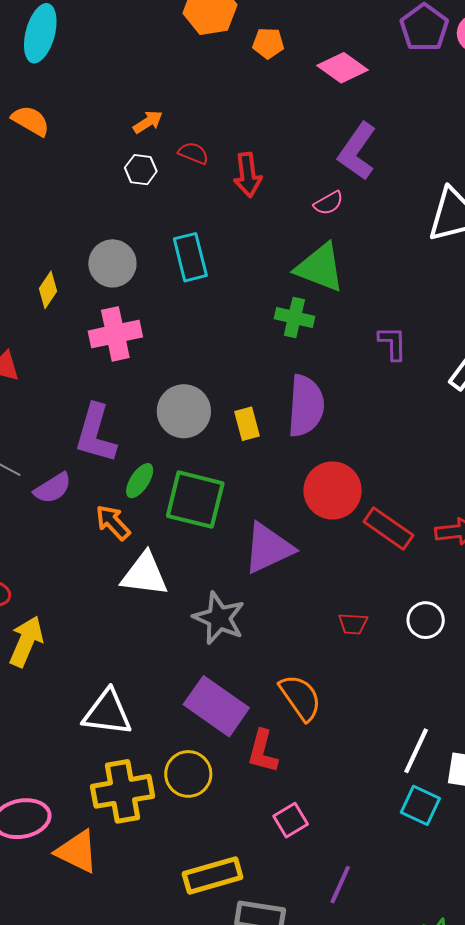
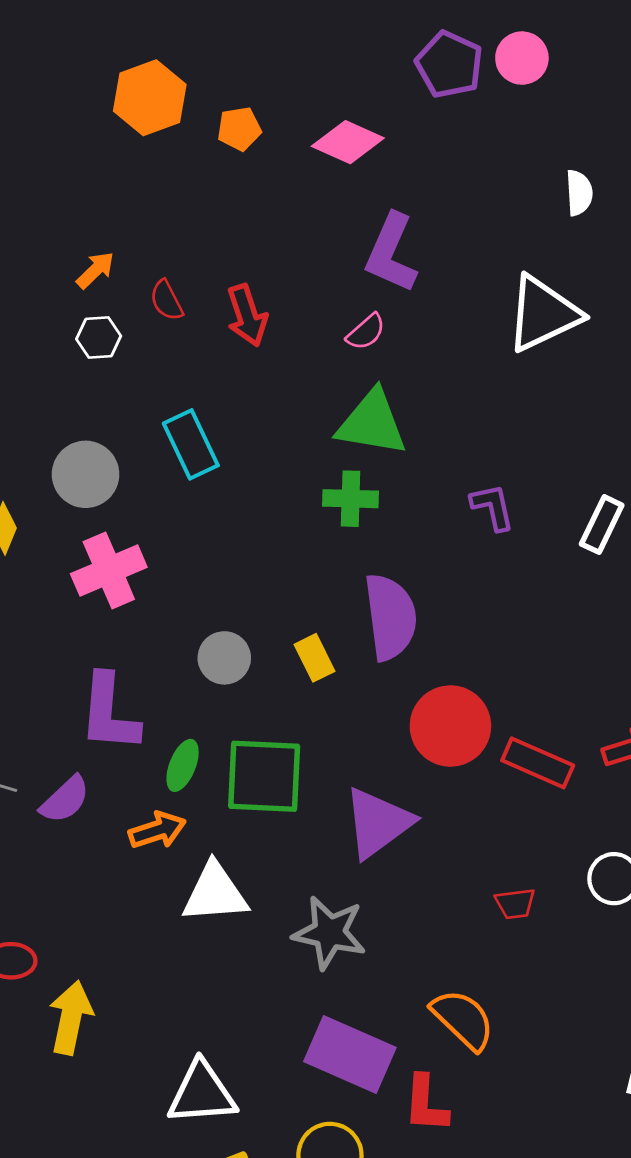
red semicircle: (193, 153) -> (166, 300), turned -128
gray circle: (184, 411) -> (224, 658), size x0.7
orange arrow: (113, 522) -> (157, 830), turned 126

